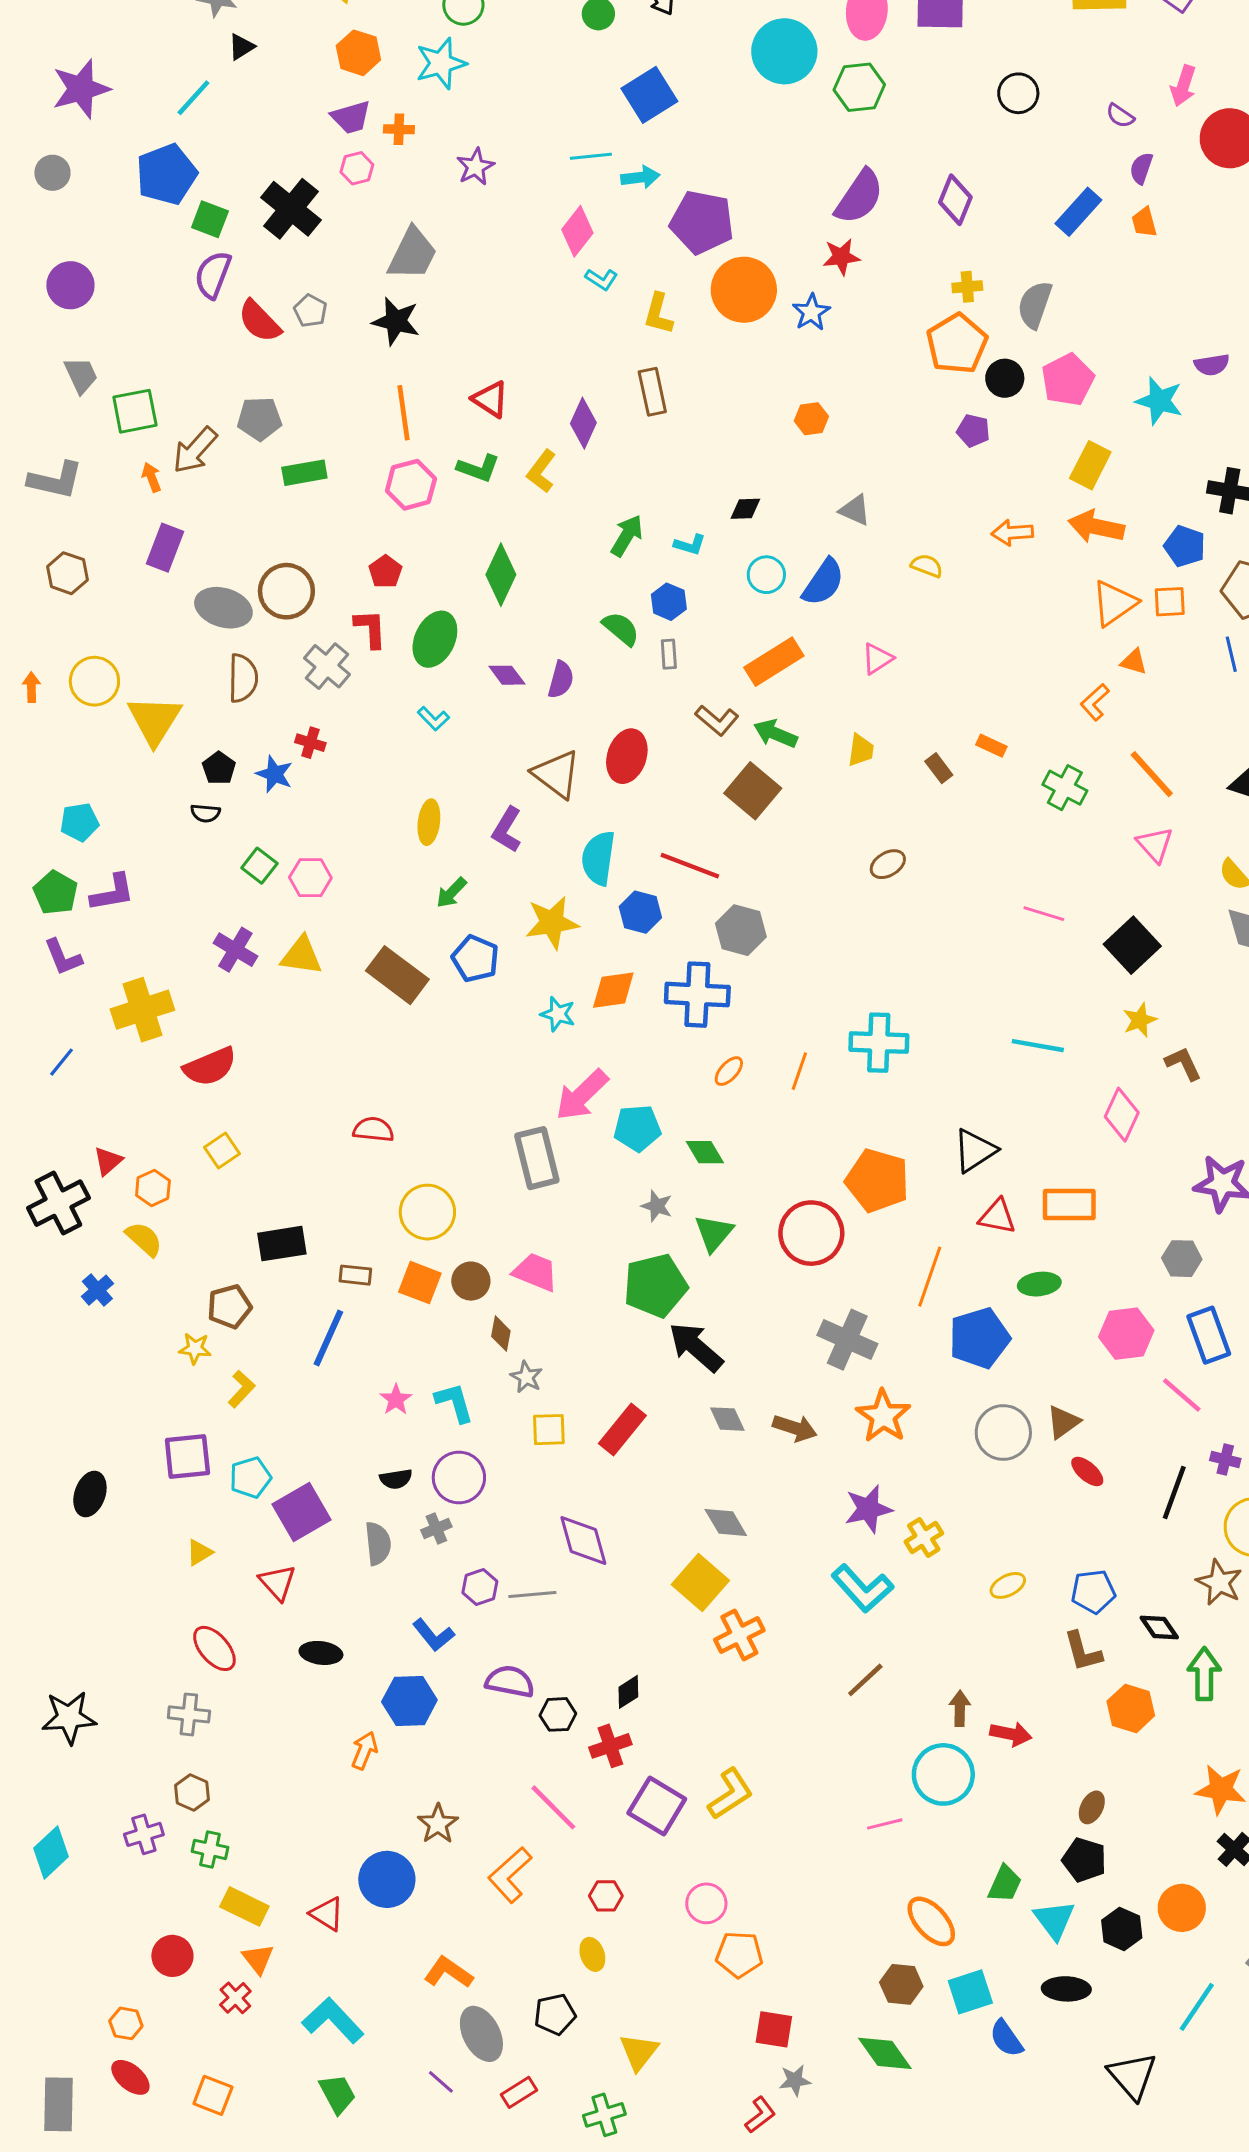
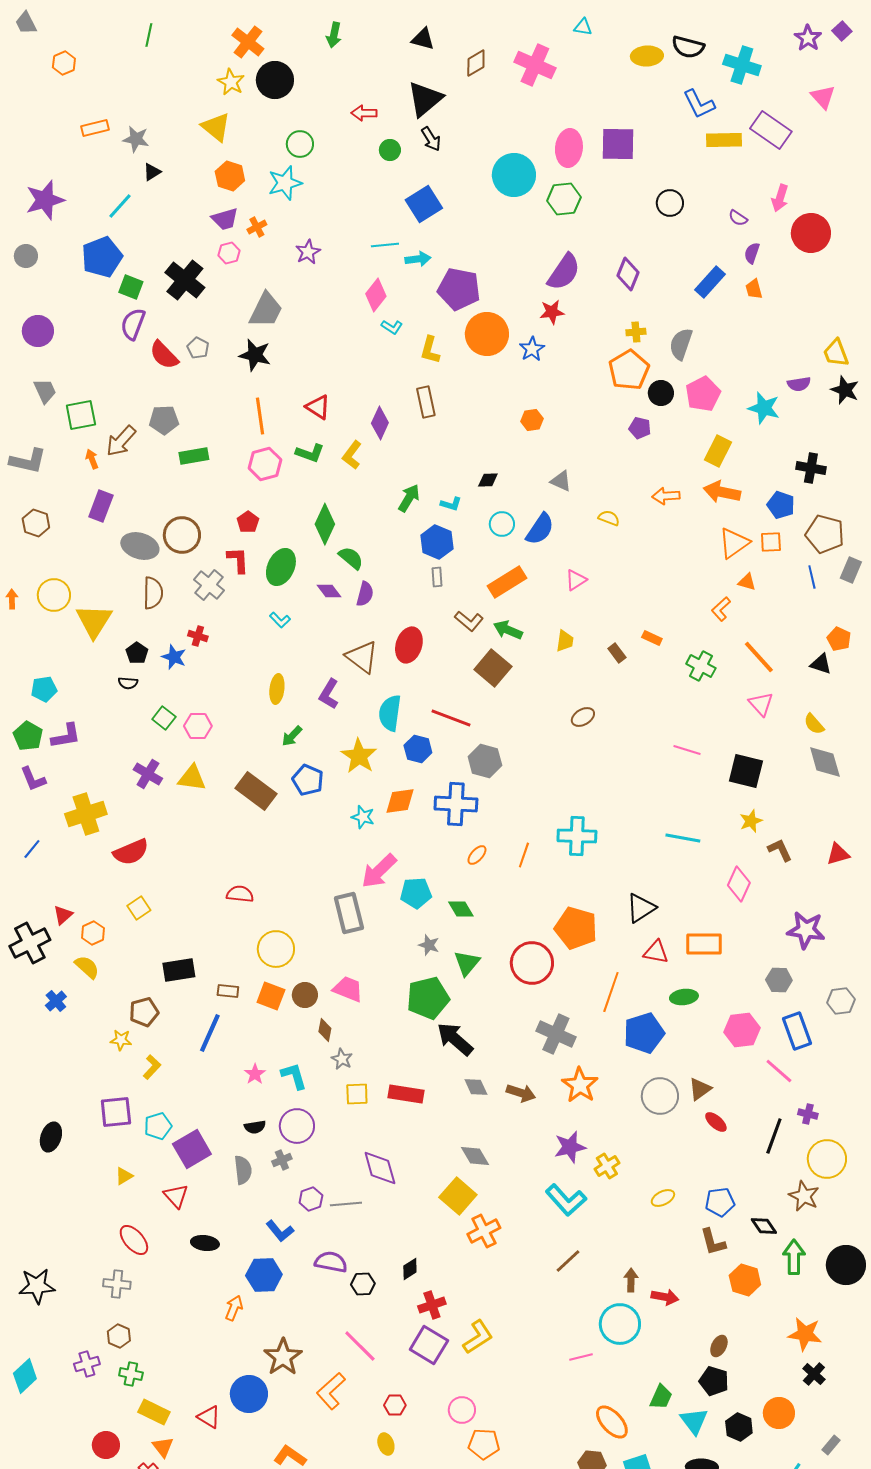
orange cross: (399, 129) -> (257, 227), turned -30
blue hexagon: (669, 602) -> (437, 542), size x1.4
green semicircle: (621, 629) -> (351, 558), moved
yellow star: (552, 923) -> (359, 756), turned -30
black square: (1132, 945) -> (746, 771), turned -33
red rectangle: (622, 1430) -> (406, 1094), turned 60
red cross: (610, 1746) -> (432, 1305), moved
brown star: (438, 1824) -> (283, 1357), size x1.4

